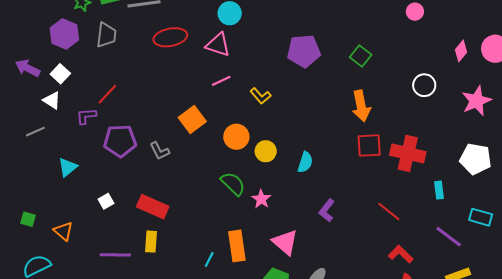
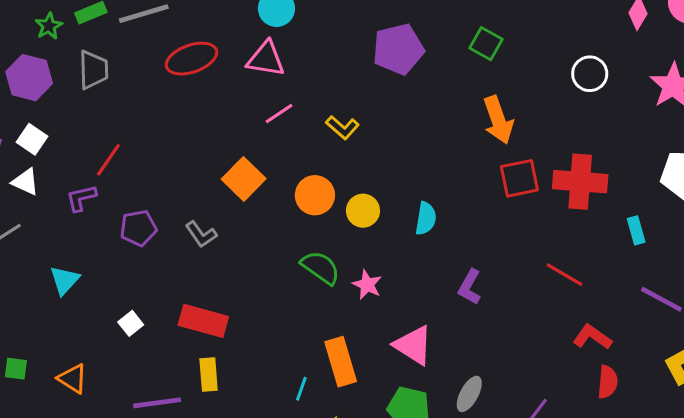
purple pentagon: (120, 141) -> (138, 228), size x0.7

